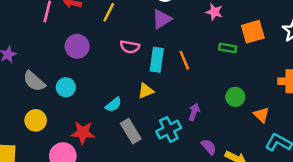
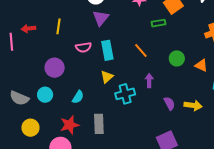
purple circle: (77, 46) -> (55, 68), moved
orange line: (184, 60) -> (141, 51), moved
cyan semicircle: (113, 105) -> (78, 97), moved
cyan cross: (169, 129) -> (125, 94), moved, turned 30
gray rectangle: (131, 131) -> (99, 124), moved, turned 48
purple semicircle: (209, 147) -> (169, 103), turned 32

